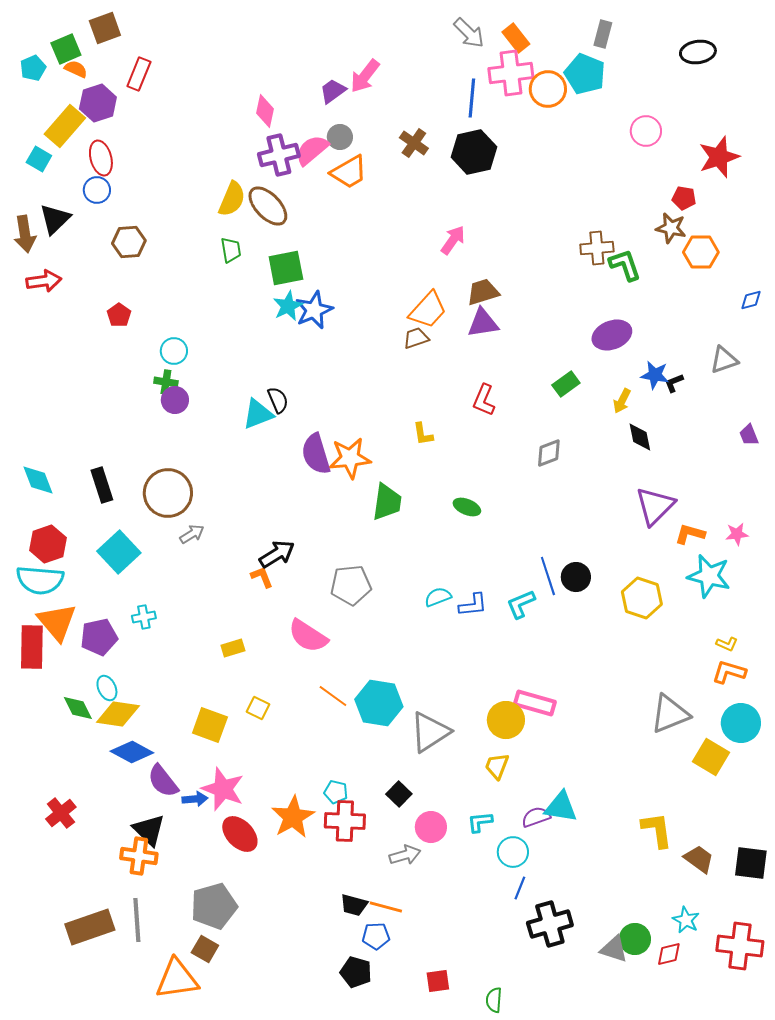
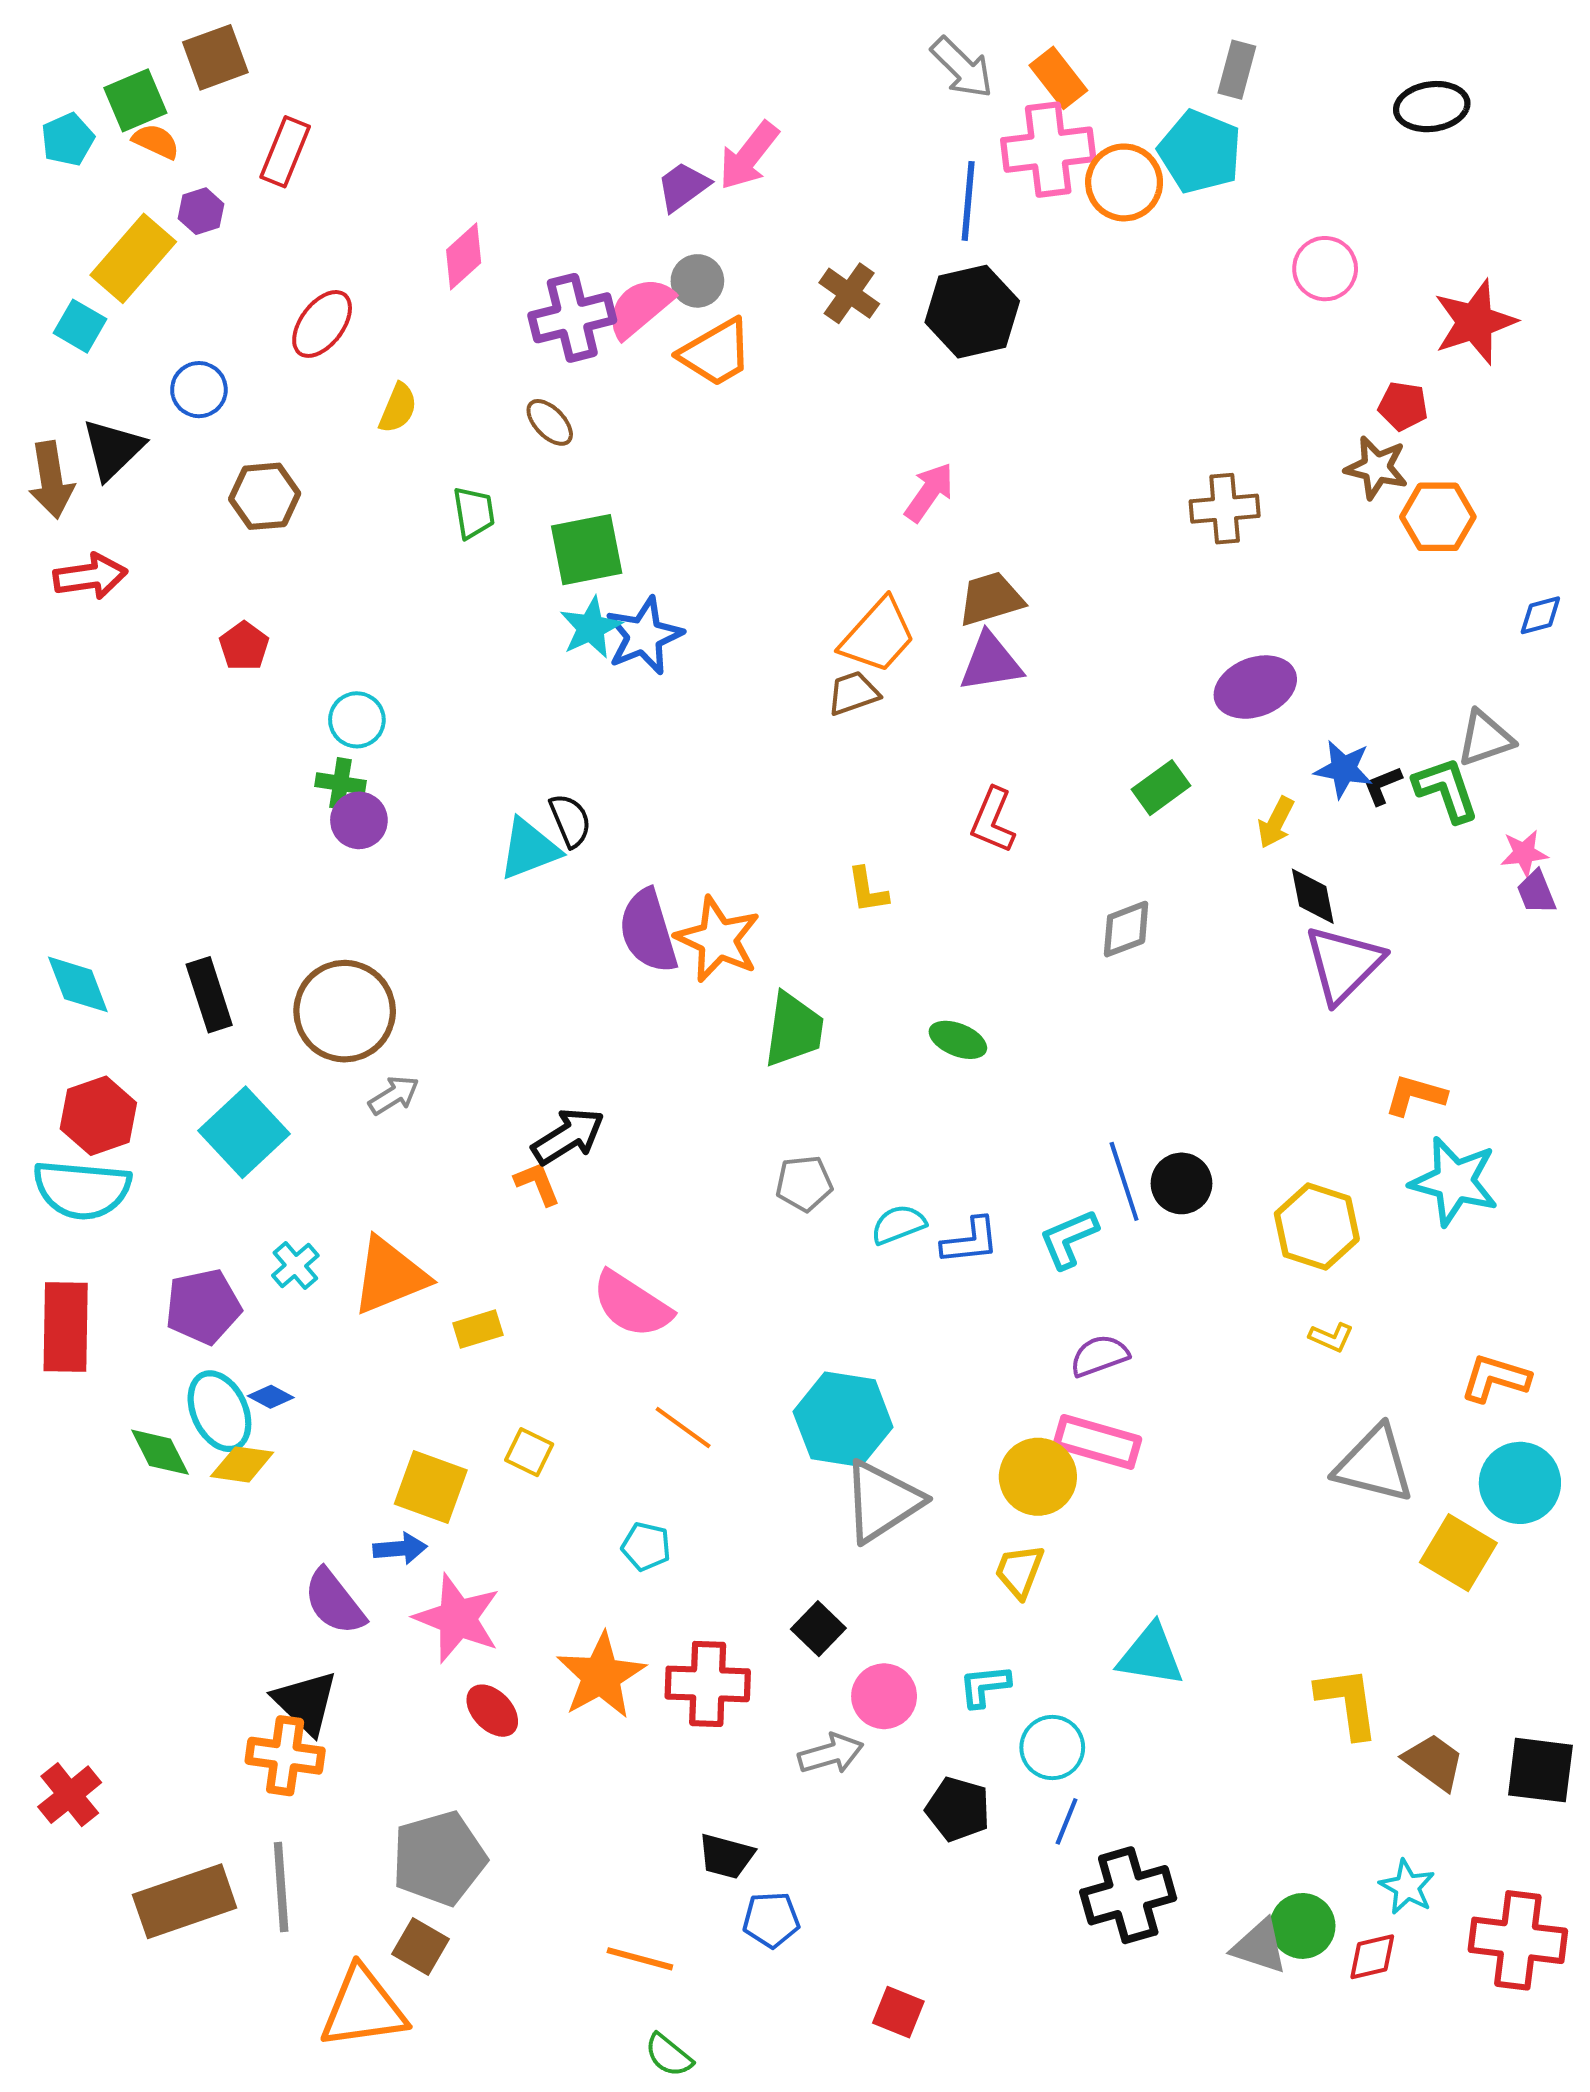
purple hexagon: (98, 103) -> (201, 211), size x0.6
pink diamond: (265, 111) -> (464, 256), moved, turned 36
red ellipse: (101, 158) -> (322, 324), moved, turned 52
yellow semicircle: (232, 199) -> (398, 408), moved, size x0.7
brown ellipse: (268, 206) -> (550, 422), size x0.6
green L-shape: (625, 265) -> (1446, 790), moved
orange star: (350, 458) -> (718, 939), turned 30
purple triangle: (655, 506) -> (1344, 964), moved
pink star: (737, 534) -> (1524, 853), moved
gray pentagon: (351, 585) -> (804, 1183), moved, size x0.7
cyan cross: (144, 617) -> (295, 1265), turned -30
orange triangle: (57, 622) -> (390, 1276), moved, turned 48
yellow L-shape: (727, 644) -> (1331, 1337), moved
cyan ellipse: (107, 688) -> (219, 1411), size x1.5
cyan hexagon: (379, 703) -> (843, 1419), moved
yellow diamond: (118, 714) -> (242, 1464), size x0.7
gray triangle: (670, 714) -> (1374, 1464), turned 36
blue diamond: (132, 752) -> (271, 1397), moved, size x0.5
cyan pentagon: (336, 792) -> (646, 1546), moved
blue arrow: (195, 799) -> (400, 1549), moved
red cross: (61, 813) -> (70, 1795), moved
purple semicircle: (536, 817) -> (1099, 1356), moved
red ellipse: (240, 834) -> (492, 1711), size x0.7
orange line: (386, 907) -> (640, 1959), moved
black pentagon: (356, 972) -> (958, 1809), moved
red square: (438, 981) -> (898, 2012), turned 30
green semicircle: (494, 1000) -> (669, 2055), moved, turned -55

